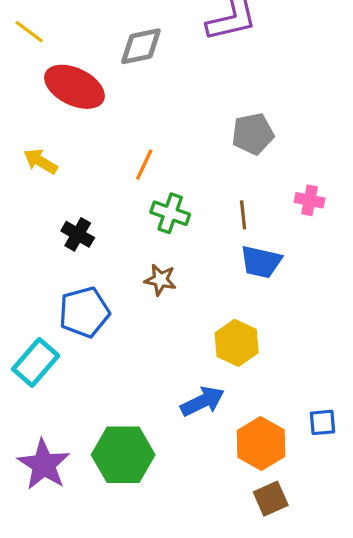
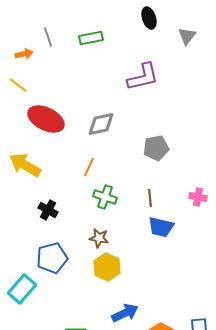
gray diamond: (141, 46) -> (101, 124), moved
yellow arrow: (40, 161) -> (25, 165), size x1.5
pink cross: (310, 200) -> (198, 197), moved
yellow hexagon: (237, 343) -> (107, 267), moved

